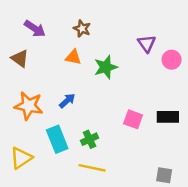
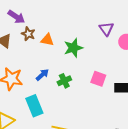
brown star: (82, 29) -> (28, 34), moved
pink square: (133, 119) -> (98, 79), moved
green cross: (90, 139) -> (64, 81), moved

